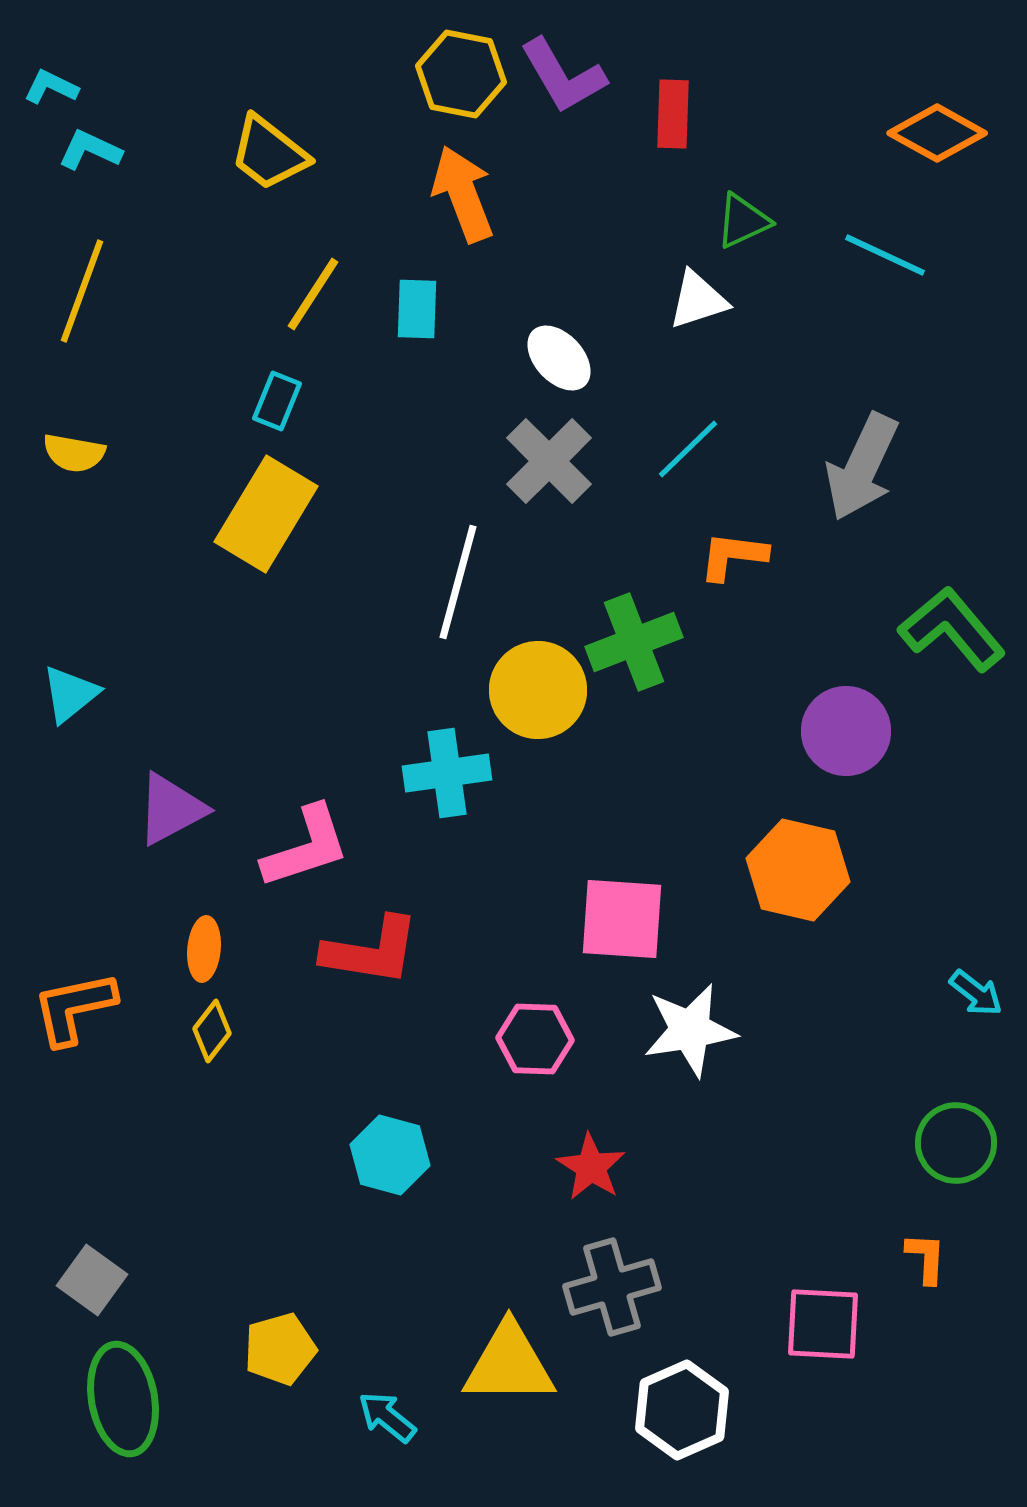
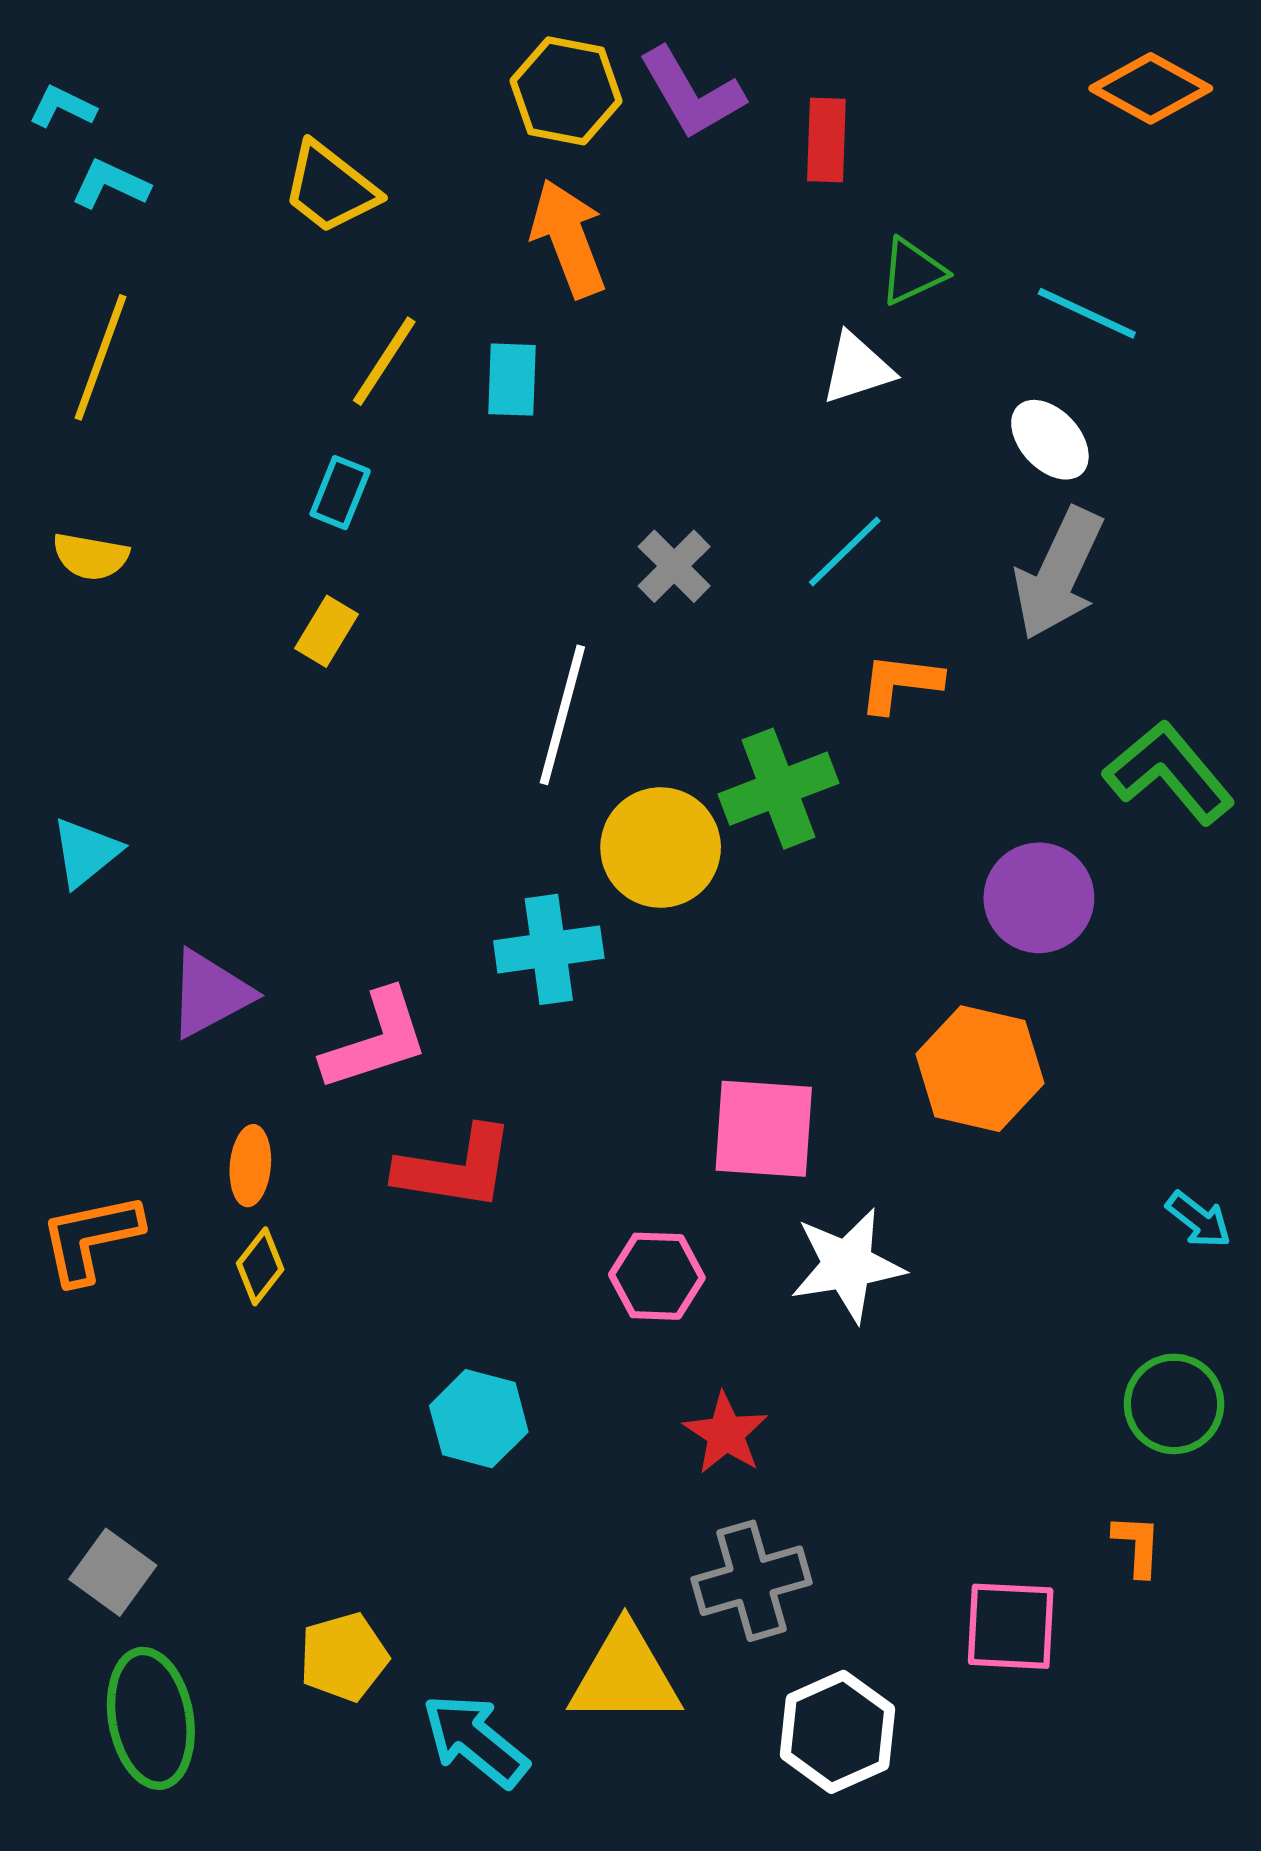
orange diamond: (937, 133) -> (1151, 88), moved
white ellipse: (559, 358) -> (1050, 440), moved
gray cross: (549, 461) -> (674, 566), size x0.7
yellow rectangle: (266, 514) -> (326, 631), size x0.5
cyan arrow: (387, 1417) -> (475, 1740), size x1.5

